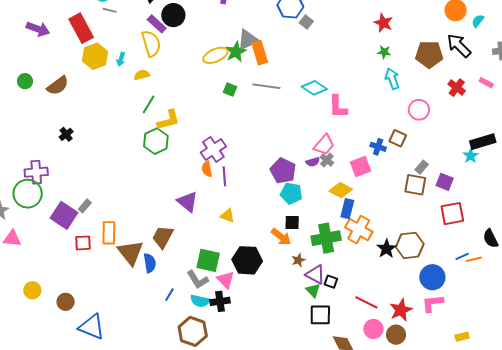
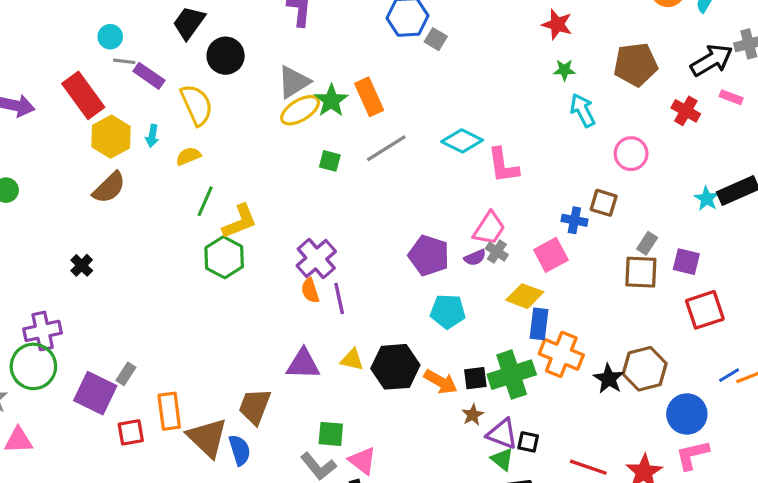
purple rectangle: (157, 24) -> (149, 76), moved
gray triangle: (248, 40) -> (294, 82), moved
black arrow: (459, 46) -> (712, 60), moved, turned 112
brown semicircle: (58, 86) -> (109, 188), moved
gray line: (266, 86) -> (386, 148), turned -32
cyan star: (471, 156) -> (707, 199), moved
purple pentagon: (283, 171) -> (429, 255), moved
purple triangle: (187, 202) -> (303, 364), moved, turned -30
black square: (292, 223) -> (475, 378), moved
green square: (208, 260) -> (331, 434), size x0.7
black hexagon: (247, 260) -> (395, 367), moved

